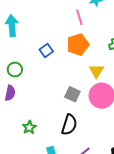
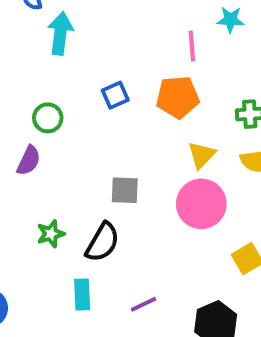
gray square: (72, 94) -> (125, 190), moved, turned -35
black semicircle: (69, 125) -> (102, 242), moved

